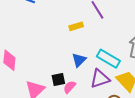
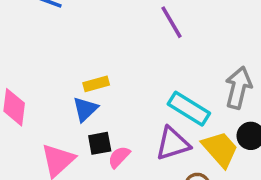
yellow rectangle: (76, 26) -> (96, 84), moved
blue triangle: (79, 60) -> (85, 109), moved

